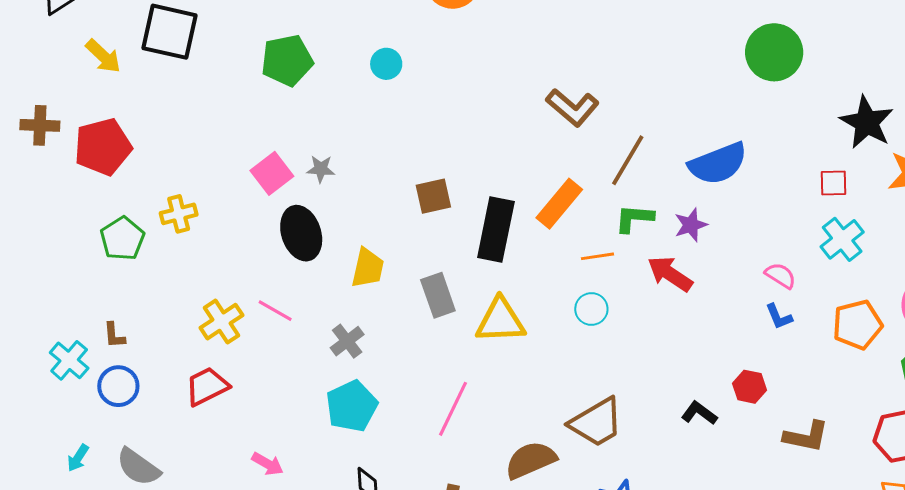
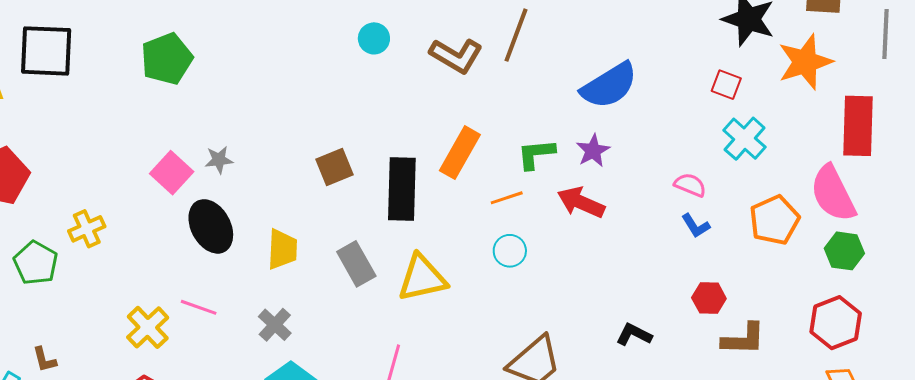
cyan circle: (386, 64) -> (374, 38), moved
brown line: (628, 160) -> (516, 35), moved
red square: (833, 183) -> (726, 85), turned 32
red hexagon: (750, 387) -> (709, 298), moved

